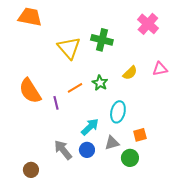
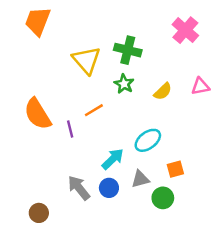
orange trapezoid: (30, 17) -> (38, 21), turned -80
green star: (100, 83) -> (124, 84), moved
cyan ellipse: (118, 112) -> (148, 140), turned 40

